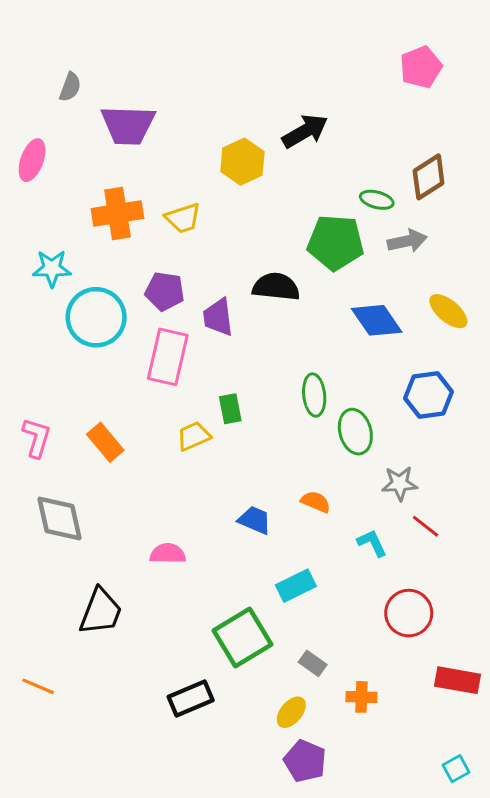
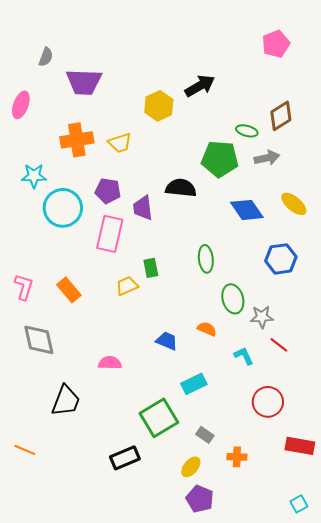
green ellipse: (355, 432) -> (233, 299), moved

